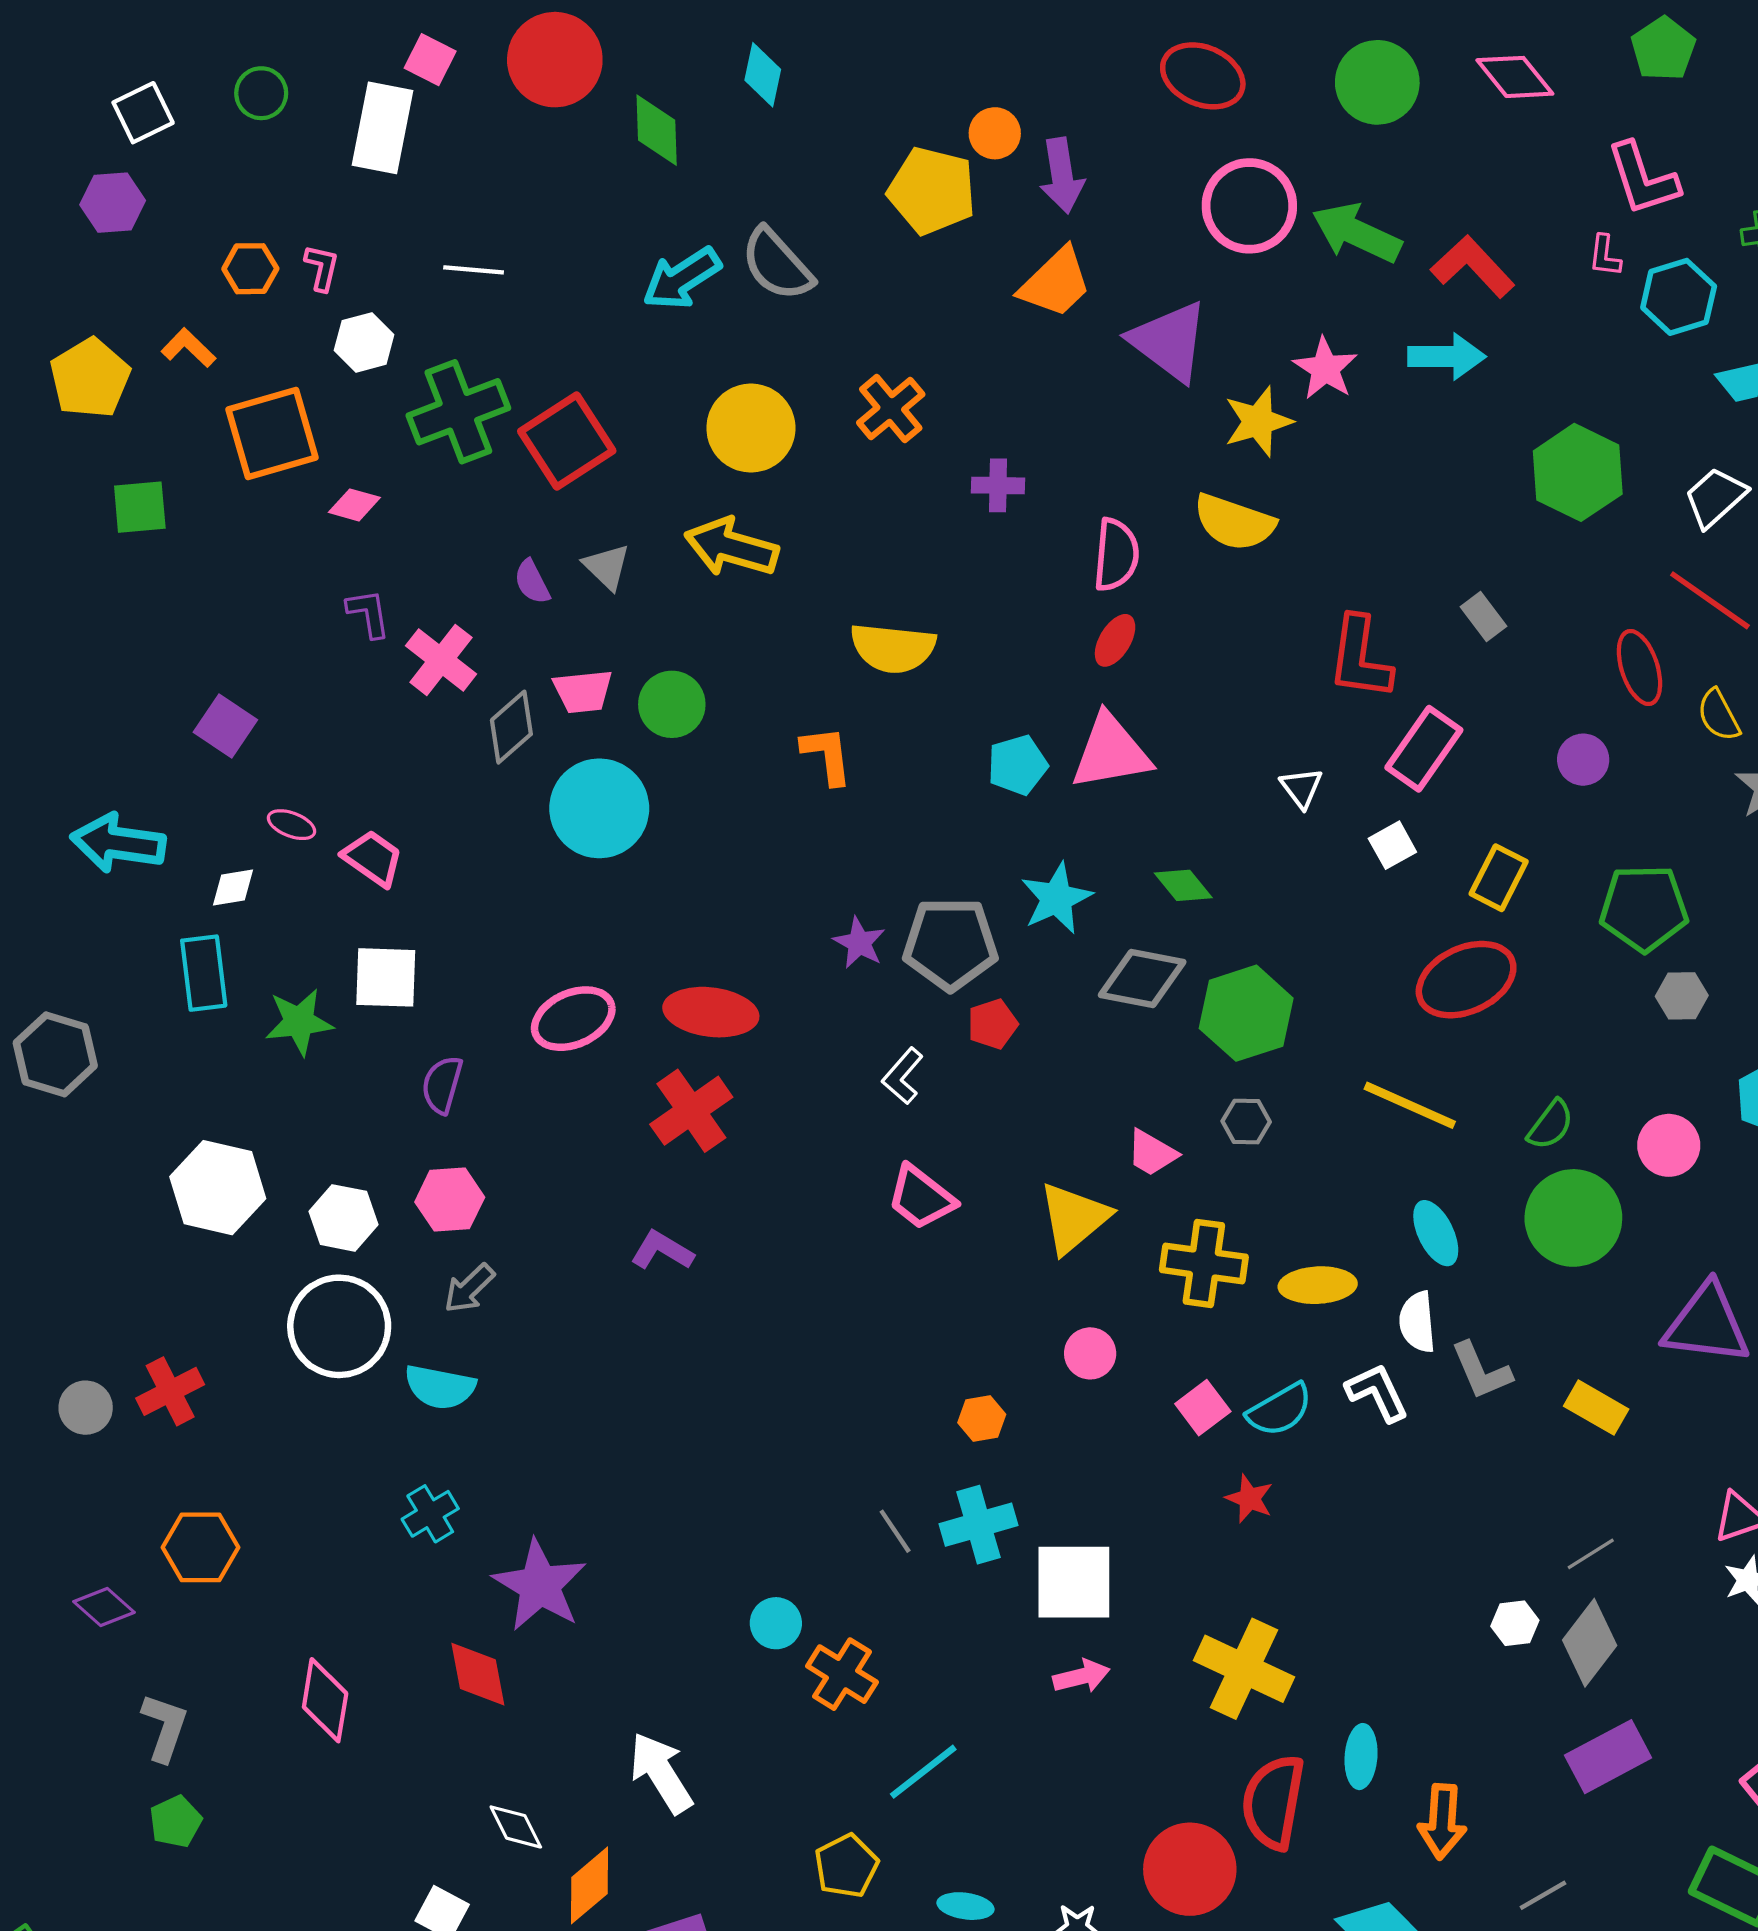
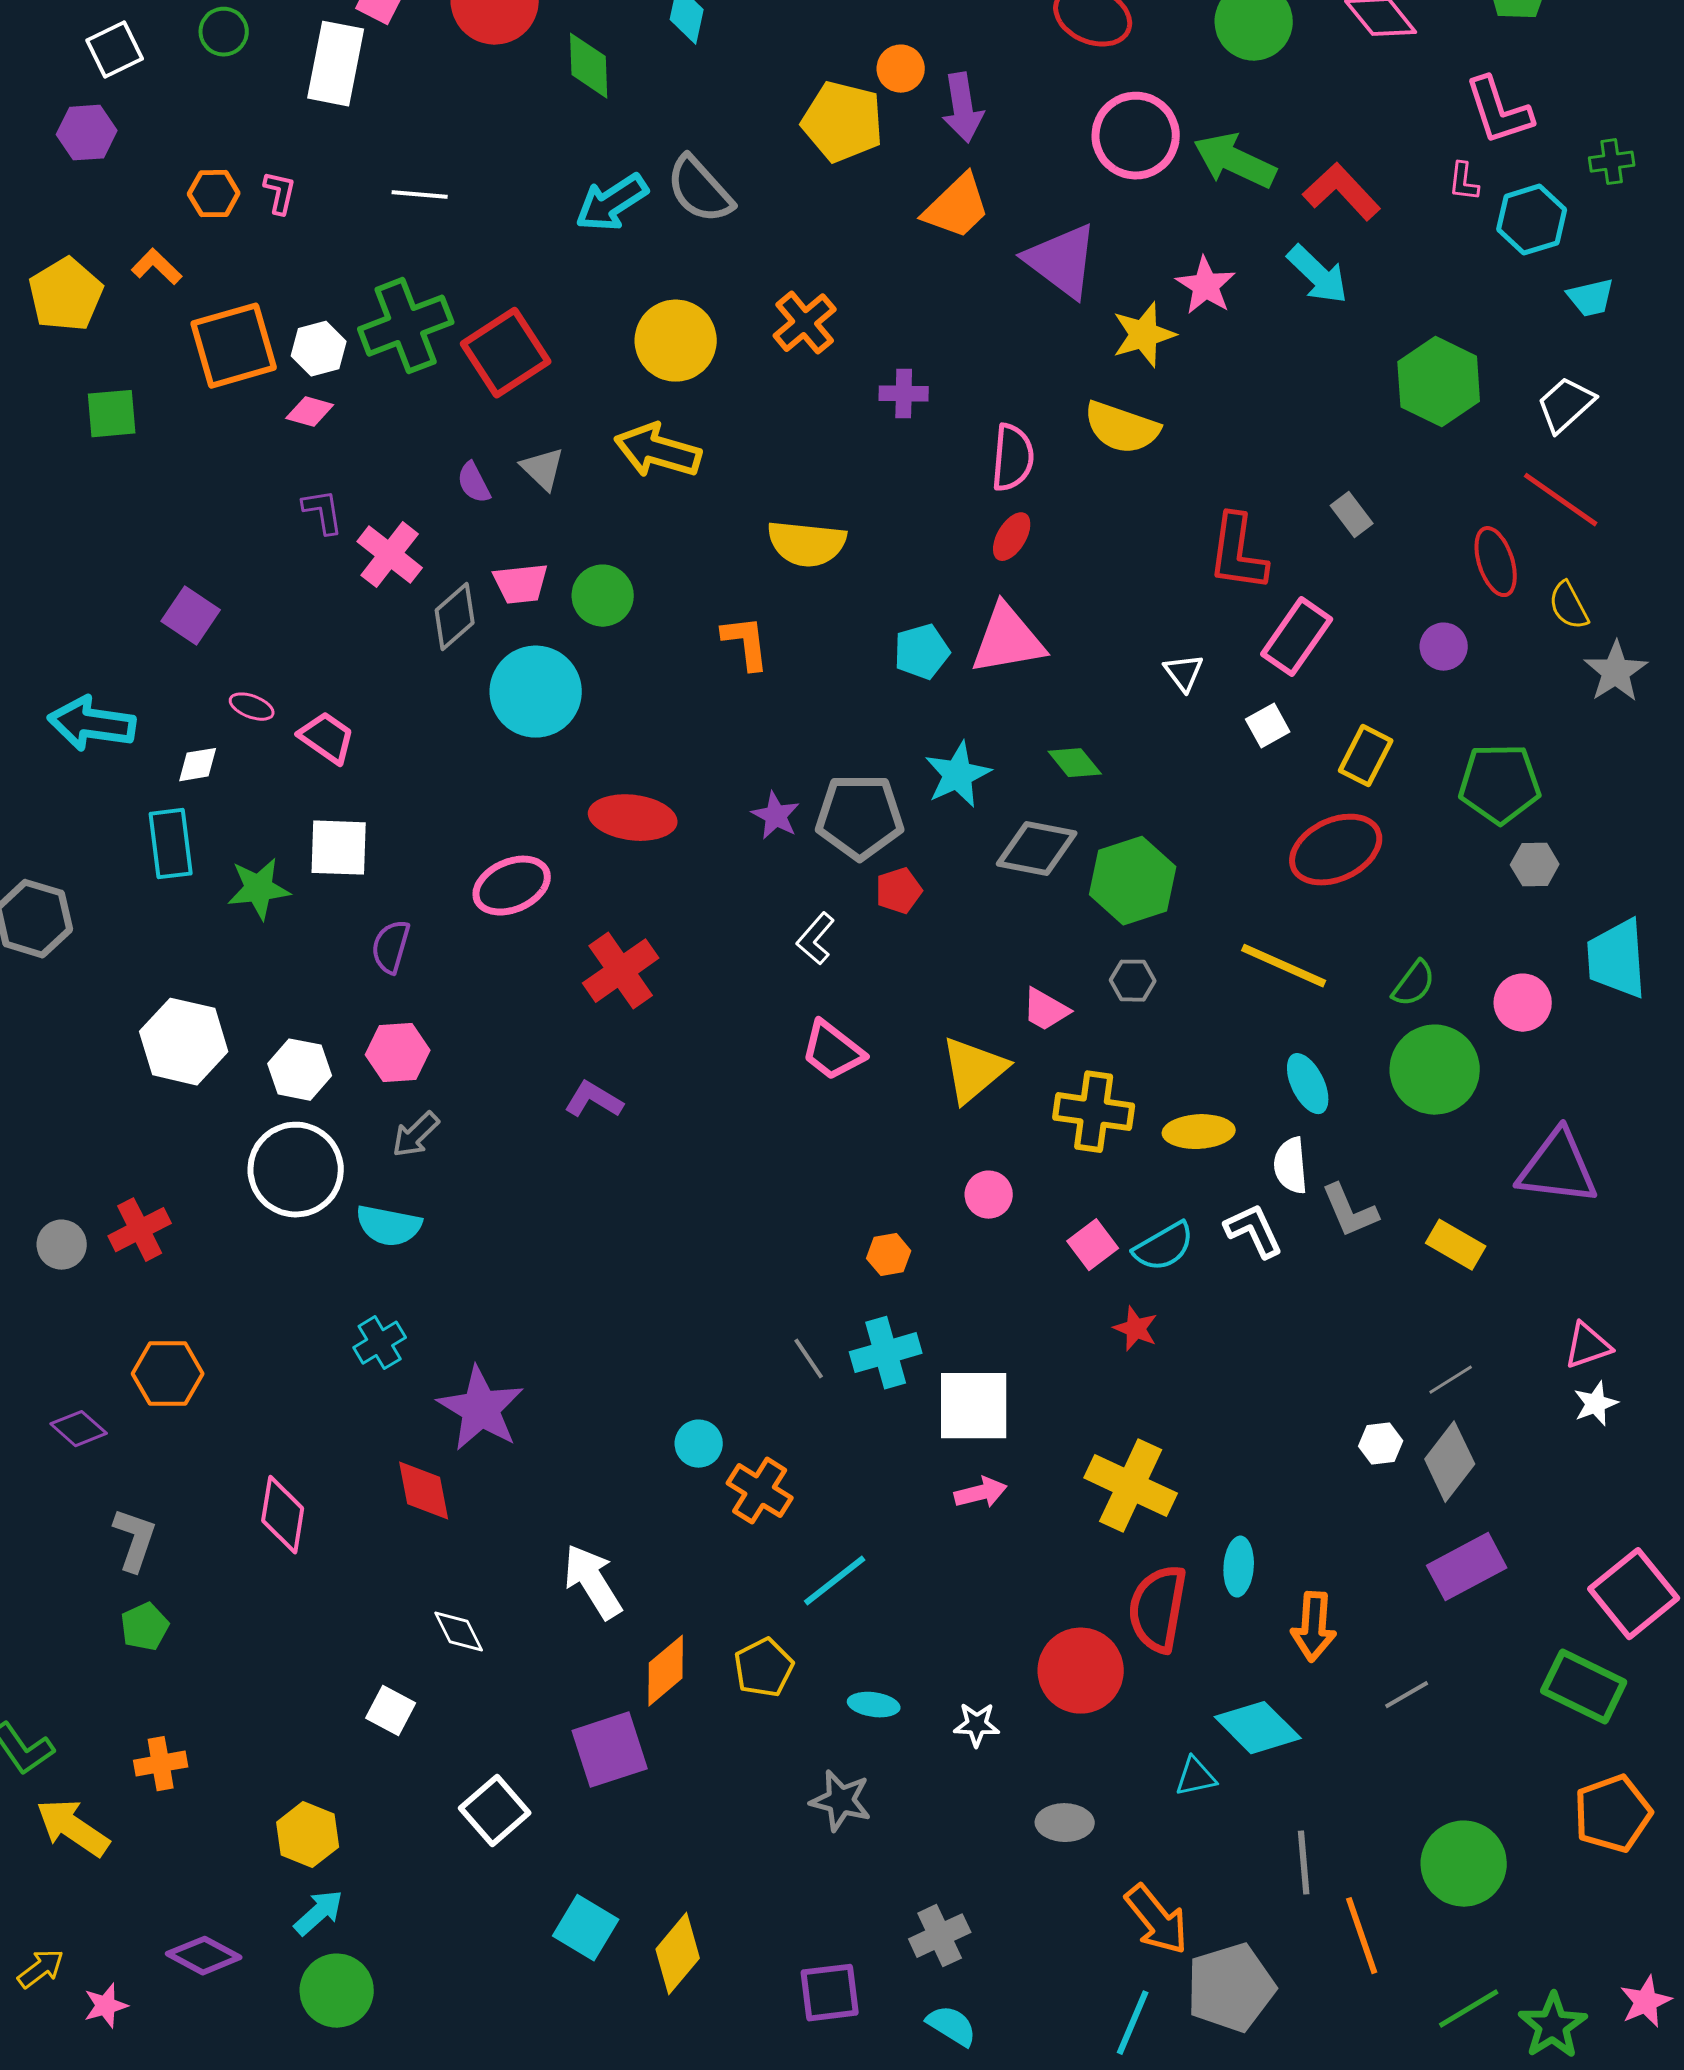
white hexagon: (364, 342) -> (319, 349), moved
cyan arrow: (1447, 357) -> (1318, 275), turned 44
red ellipse: (711, 1012) -> (633, 818), moved
orange diamond: (589, 1885) -> (666, 1671), moved

